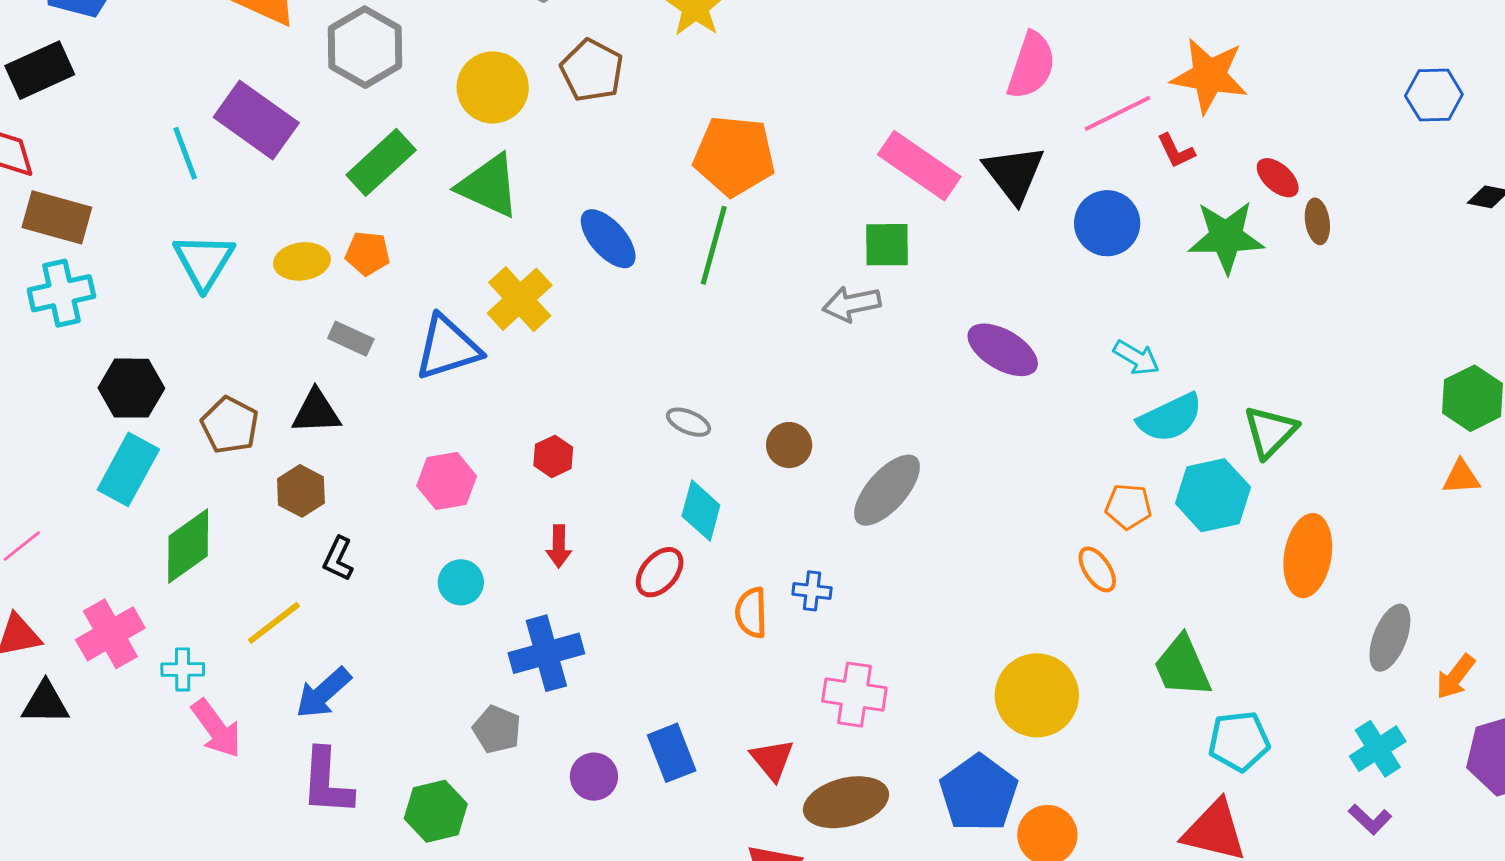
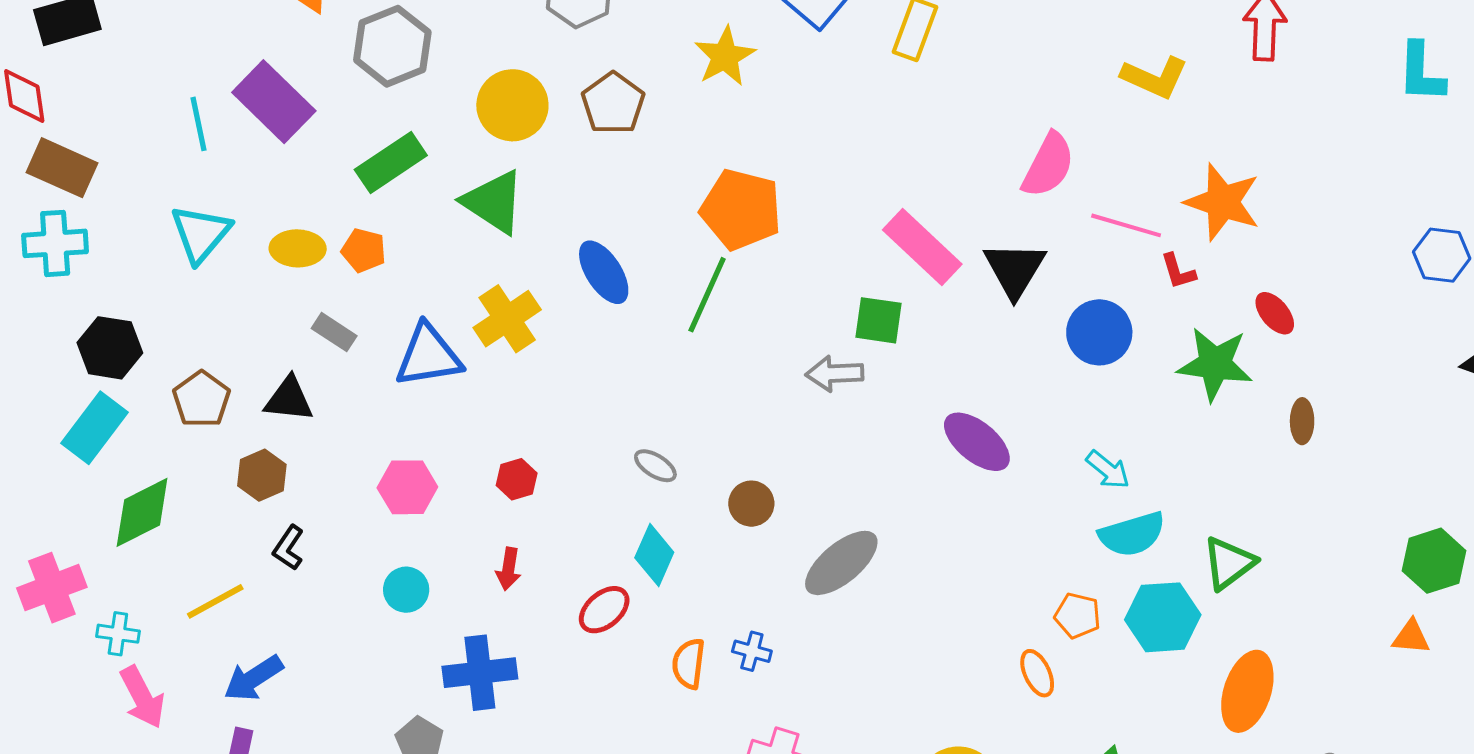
pink line: (1117, 113) -> (1126, 225), turned 34
brown ellipse: (1317, 221) -> (1302, 421), moved

